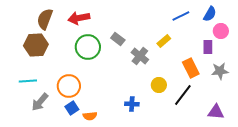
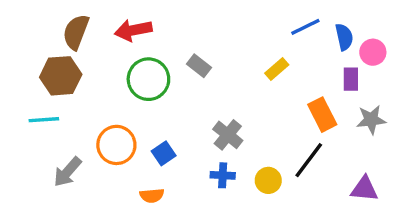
blue semicircle: (210, 14) -> (344, 37), moved, turned -42
gray cross: (140, 56) -> (228, 135), moved
cyan line: (28, 81) -> (44, 120), moved
yellow circle: (159, 85) -> (268, 180), moved
blue square: (72, 108) -> (164, 153), moved

